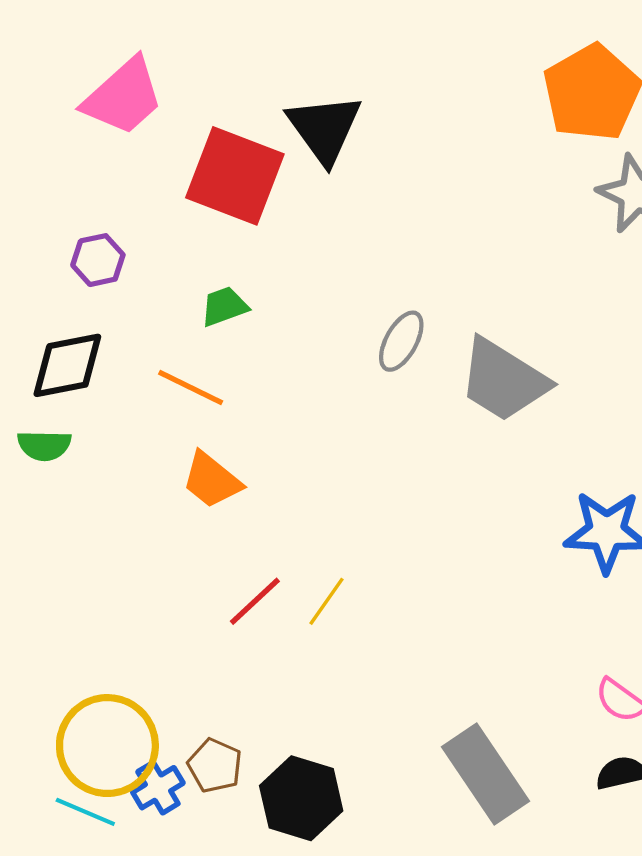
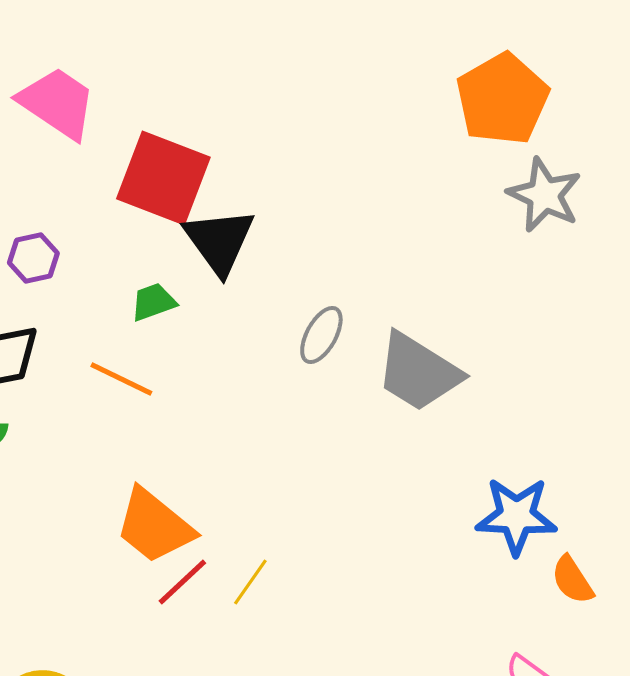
pink trapezoid: (123, 97) -> (57, 103), turned -104
black triangle: (324, 128) -> (219, 241), moved
orange trapezoid: (212, 480) -> (154, 526), moved, size x1.4

